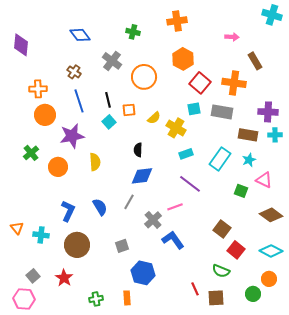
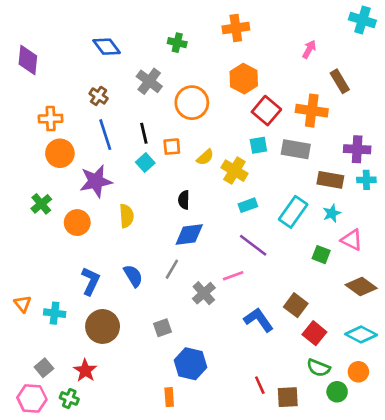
pink arrow: (232, 37) -> (309, 49), turned -64
blue L-shape: (173, 240) -> (258, 320), moved
green semicircle: (221, 271) -> (318, 368), moved
green cross: (96, 299) -> (69, 398), moved, turned 32

